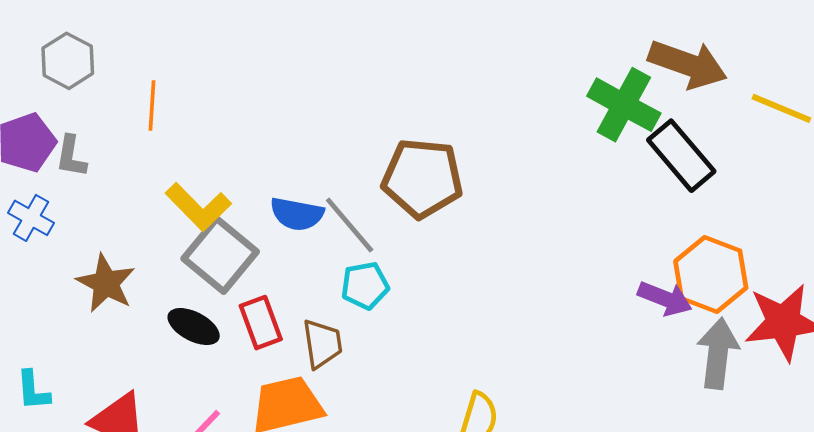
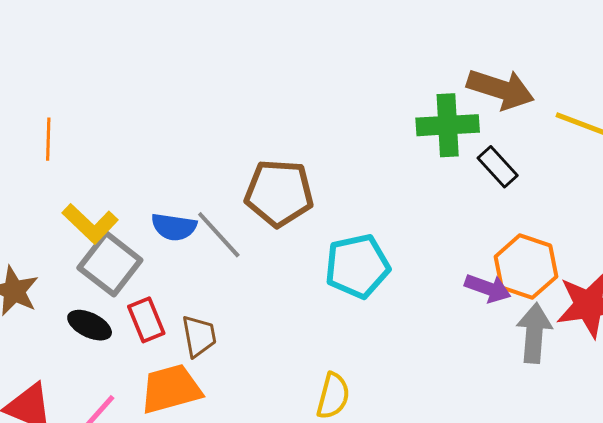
green cross: (624, 105) -> (448, 125), turned -30
black rectangle: (681, 156) -> (498, 167), size x0.7
cyan pentagon: (365, 286) -> (357, 266), moved, size x1.6

